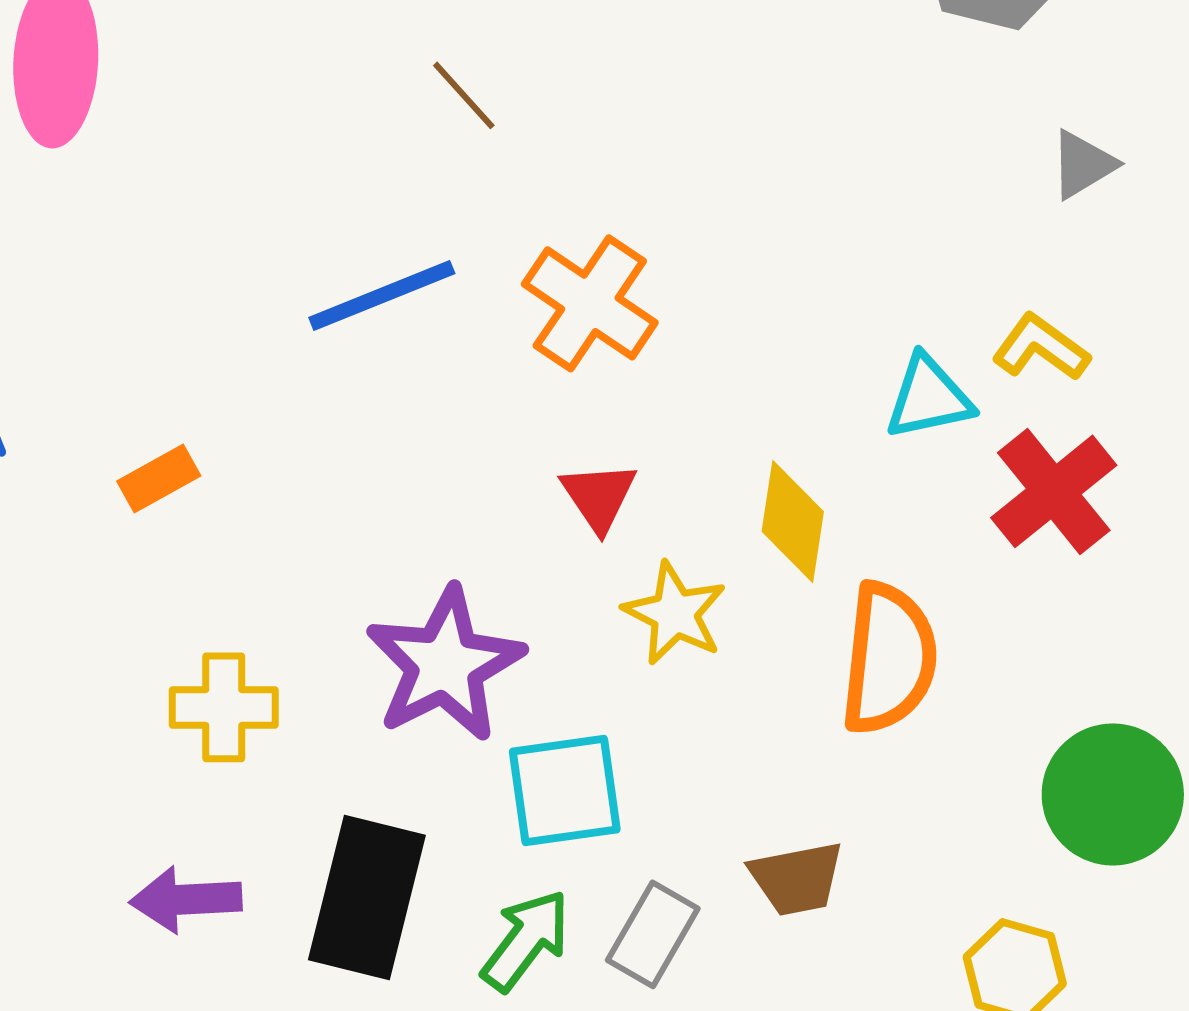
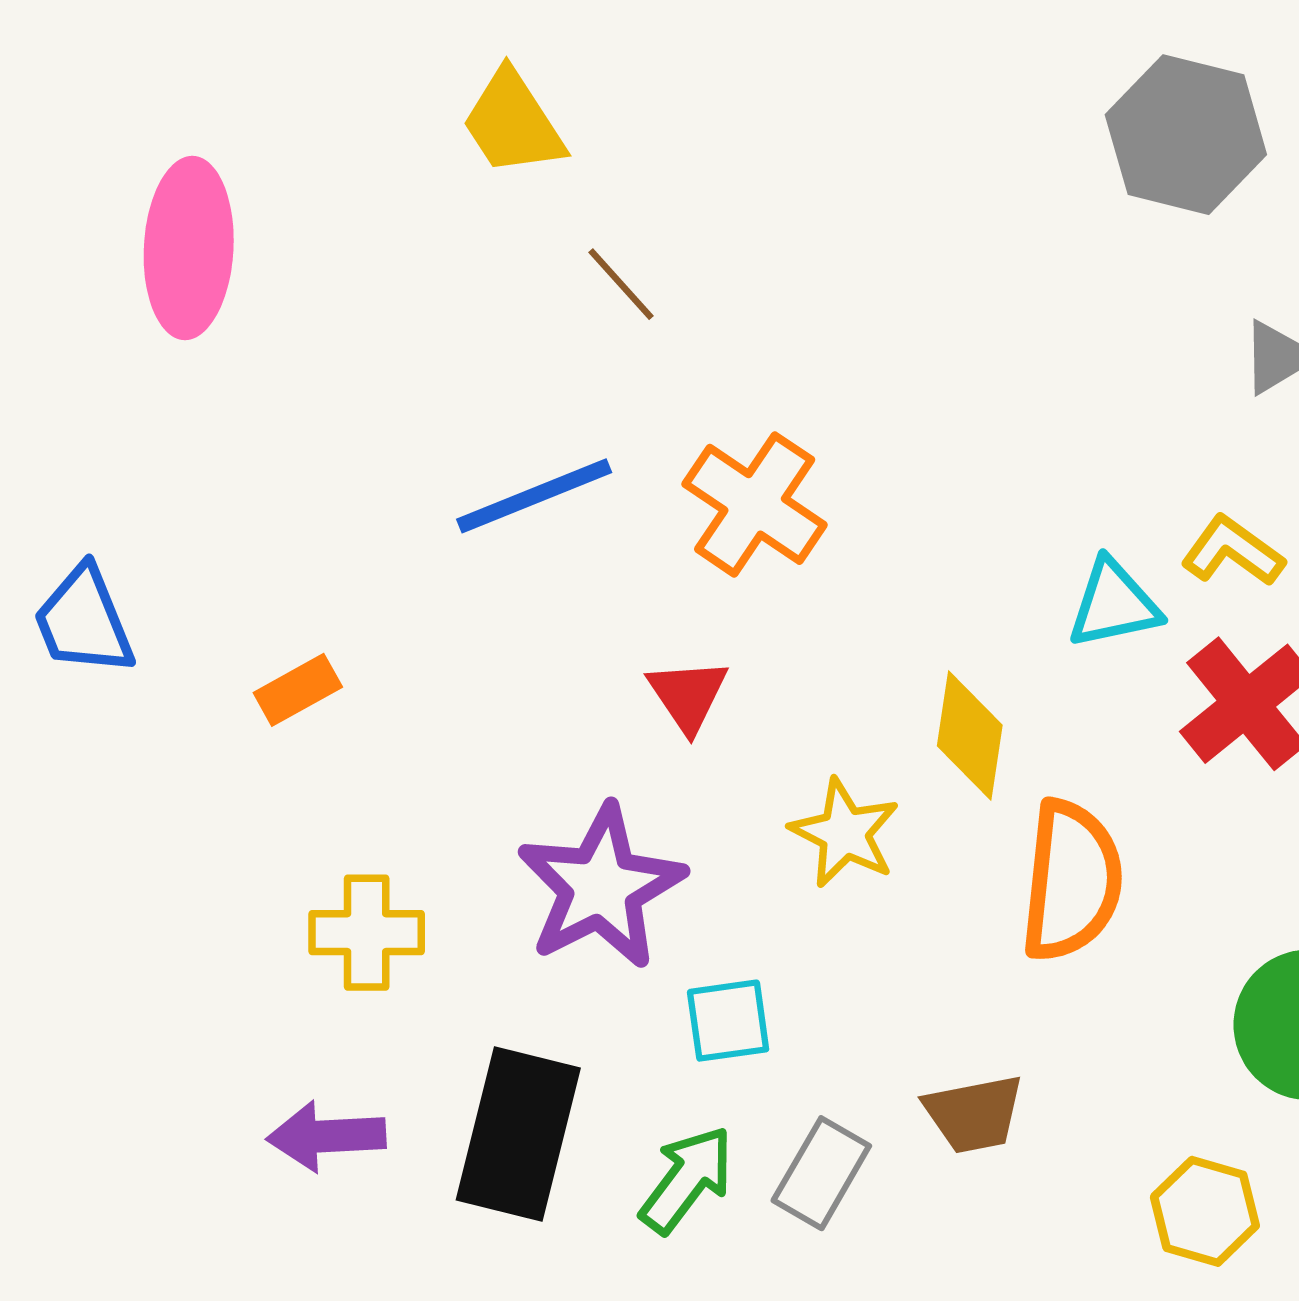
red triangle: (599, 496) -> (688, 695), moved
cyan square: (565, 790) -> (728, 1021), size x0.7

